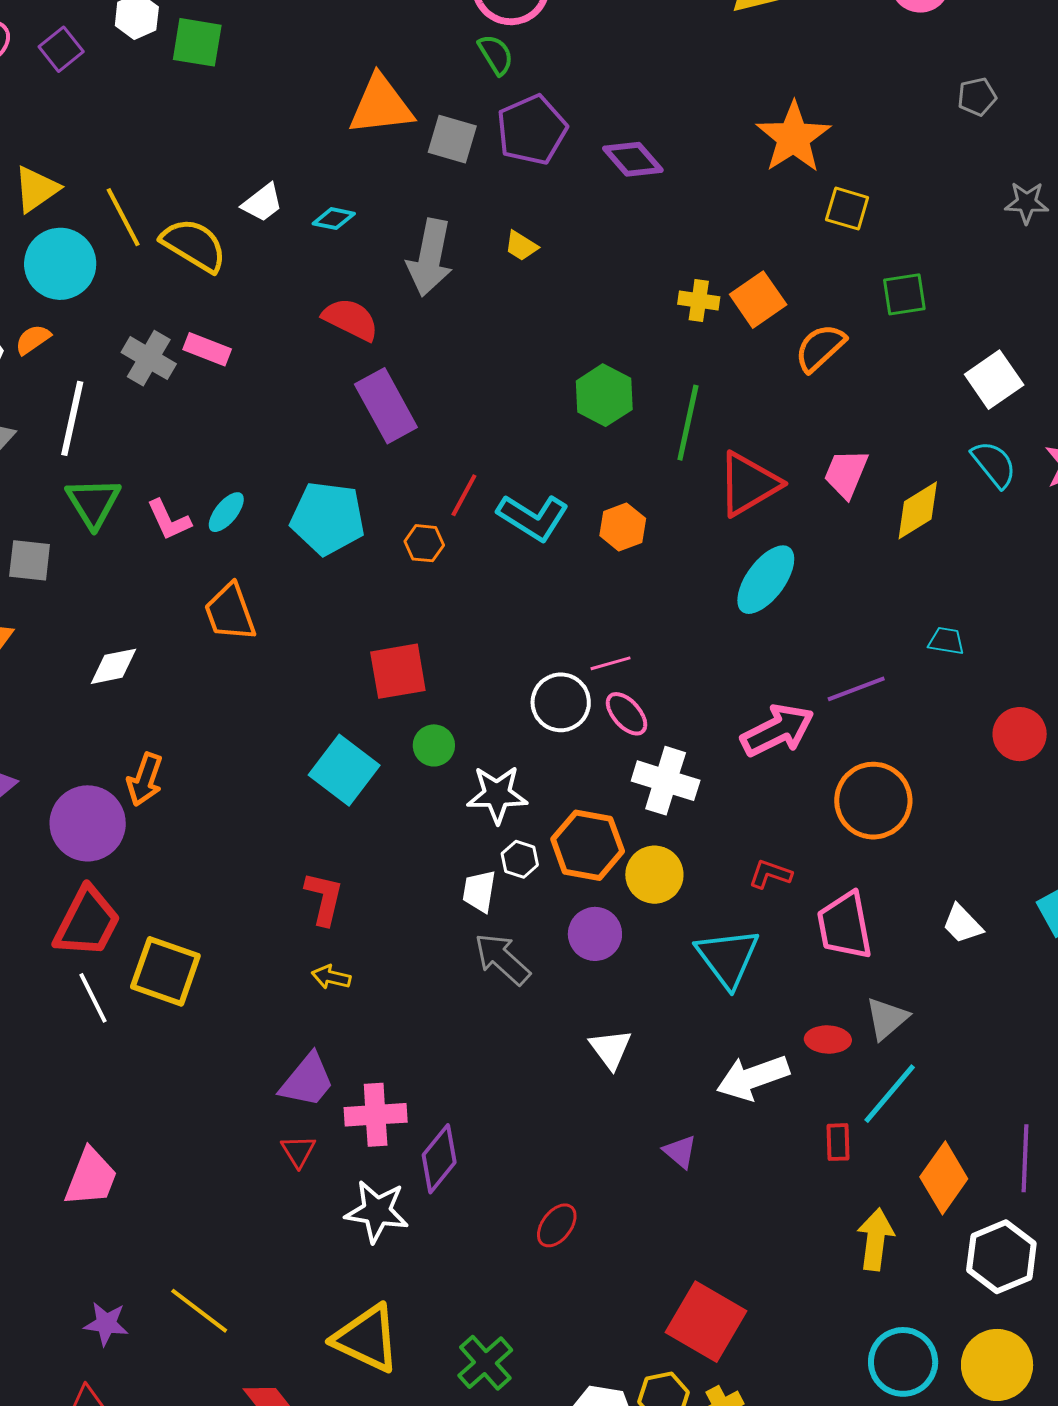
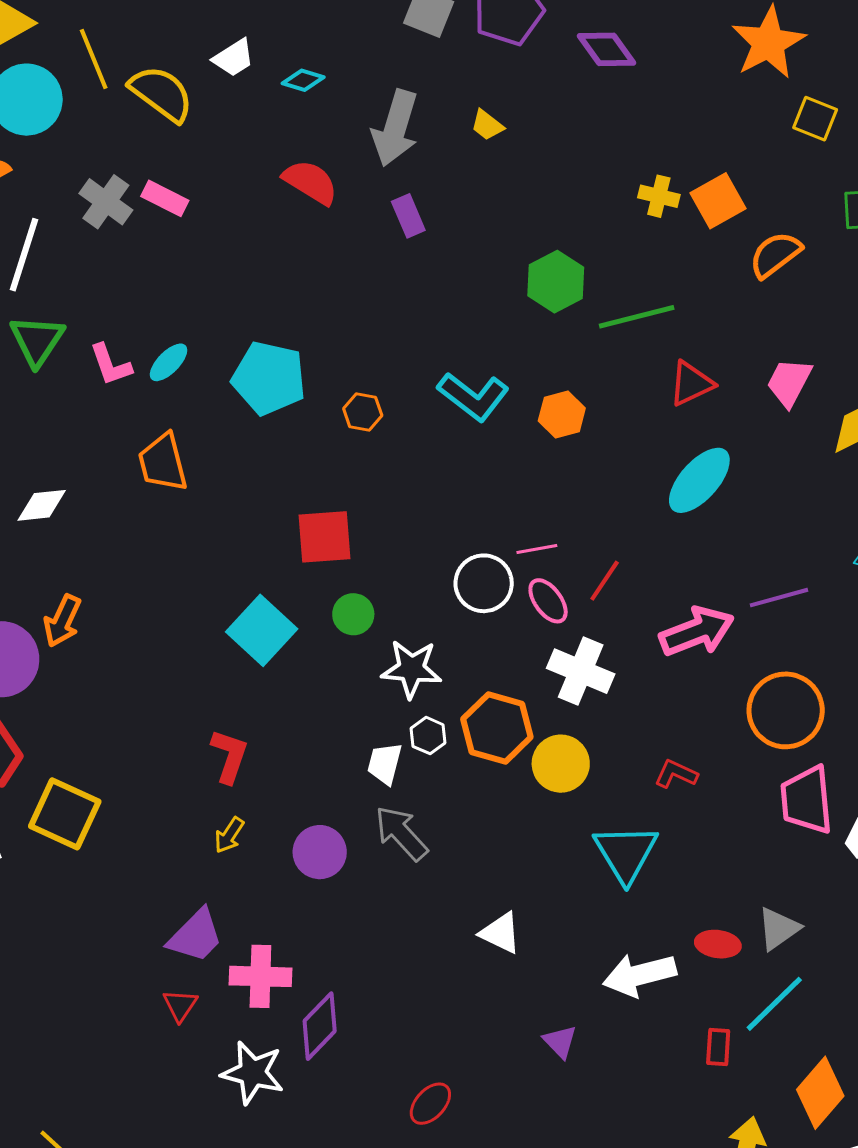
purple rectangle: (386, 406) -> (408, 216), moved, size x0.6
green line: (688, 423) -> (637, 317), turned 58
red triangle: (749, 484) -> (691, 384), size x0.7
red line: (464, 495) -> (605, 581), moved
pink trapezoid: (845, 926) -> (807, 800), moved
purple circle: (595, 934) -> (320, 852), moved
yellow arrow: (331, 977) -> (229, 835), turned -75
white triangle: (611, 1049) -> (501, 933), turned -33

